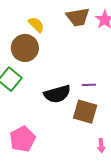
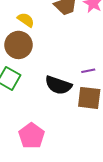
black semicircle: (57, 94) -> (58, 85), turned 44

